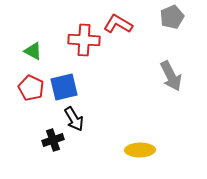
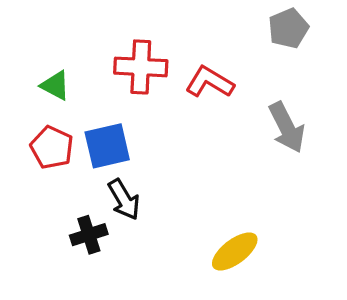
red L-shape: (118, 24) -> (210, 82), moved
yellow ellipse: (140, 150) -> (235, 251), turned -36

